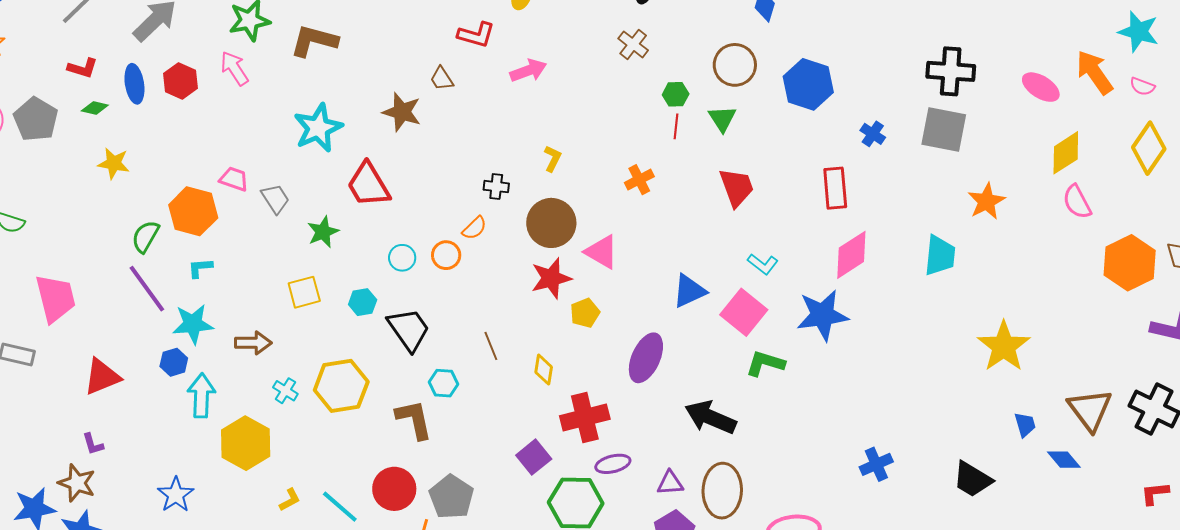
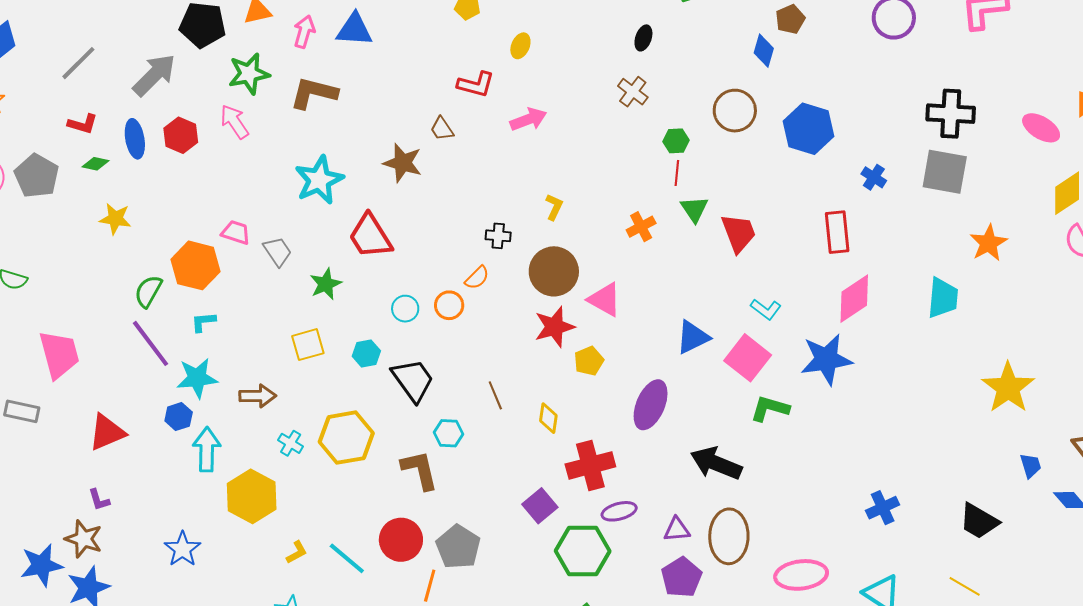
green triangle: (722, 119) -> (694, 209), moved

